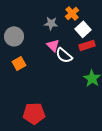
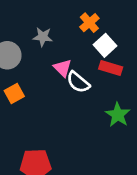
gray star: (51, 23) -> (43, 37), moved
red rectangle: (87, 45) -> (111, 68), turned 35

